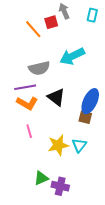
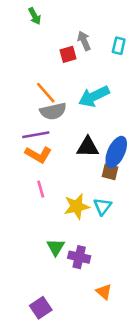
orange line: (33, 29) -> (46, 93), moved
black triangle: (56, 97) -> (88, 147), moved, turned -36
green triangle: (41, 178) -> (56, 247), turned -35

